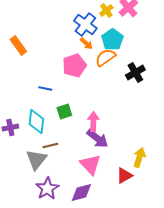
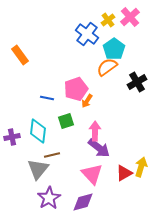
orange arrow: (86, 44) -> (87, 101), moved, turned 80
pink pentagon: (74, 66) -> (76, 89), moved
red triangle: (124, 176) -> (124, 173), moved

